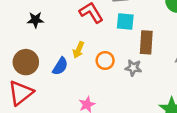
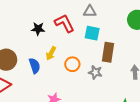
black star: (35, 20) -> (38, 29), moved
blue semicircle: (60, 66) -> (35, 66), turned -56

